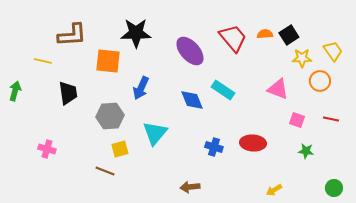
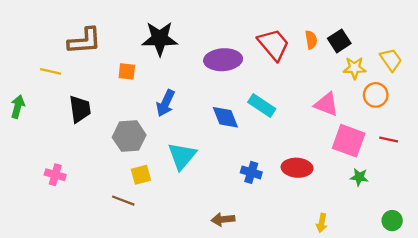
orange semicircle: (265, 34) -> (311, 40), turned 84
purple ellipse: (190, 51) -> (223, 60), turned -52
orange square: (108, 61) -> (127, 71), size x0.6
pink square: (297, 120) -> (349, 141), size x1.8
yellow arrow: (274, 190) -> (322, 223), turned -49

